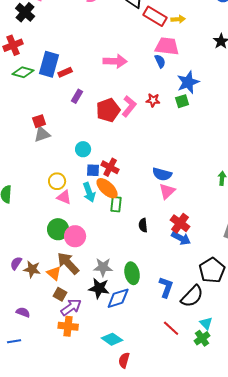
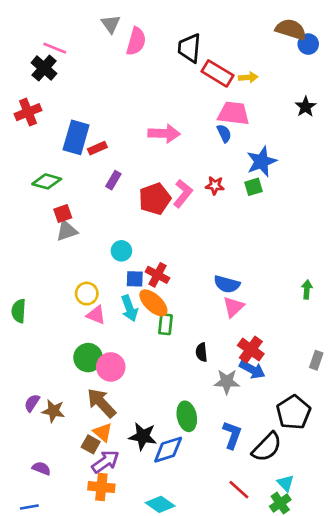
green diamond: (23, 72) -> (47, 181), moved
gray star: (103, 267) -> (227, 382), moved
orange triangle: (54, 273) -> (103, 432), moved

